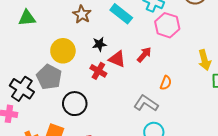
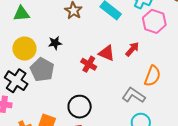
black star: (99, 44) -> (55, 43), moved
yellow circle: (63, 51) -> (24, 49), moved
orange semicircle: (166, 83) -> (153, 76), size x1.5
black circle: (75, 104) -> (80, 107), moved

